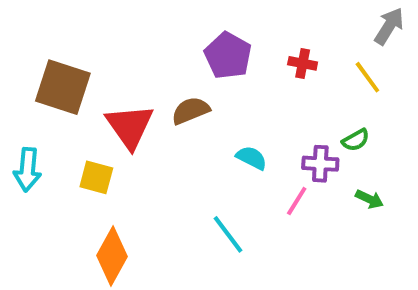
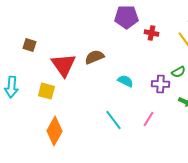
purple pentagon: (228, 56) -> (126, 17), moved, turned -30
brown square: (63, 87) -> (29, 45), size x0.5
pink line: (297, 201) -> (148, 119), moved

